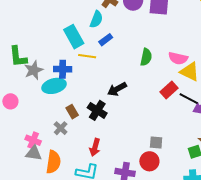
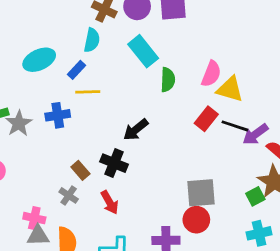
cyan rectangle: (74, 37) -> (143, 51), moved
blue rectangle: (106, 40) -> (76, 70), moved
pink semicircle: (178, 58) -> (211, 74), turned -72
cyan ellipse: (54, 86) -> (39, 60), moved
gray square: (156, 143) -> (201, 193), size x1.6
red arrow: (95, 147) -> (110, 202), moved, turned -36

